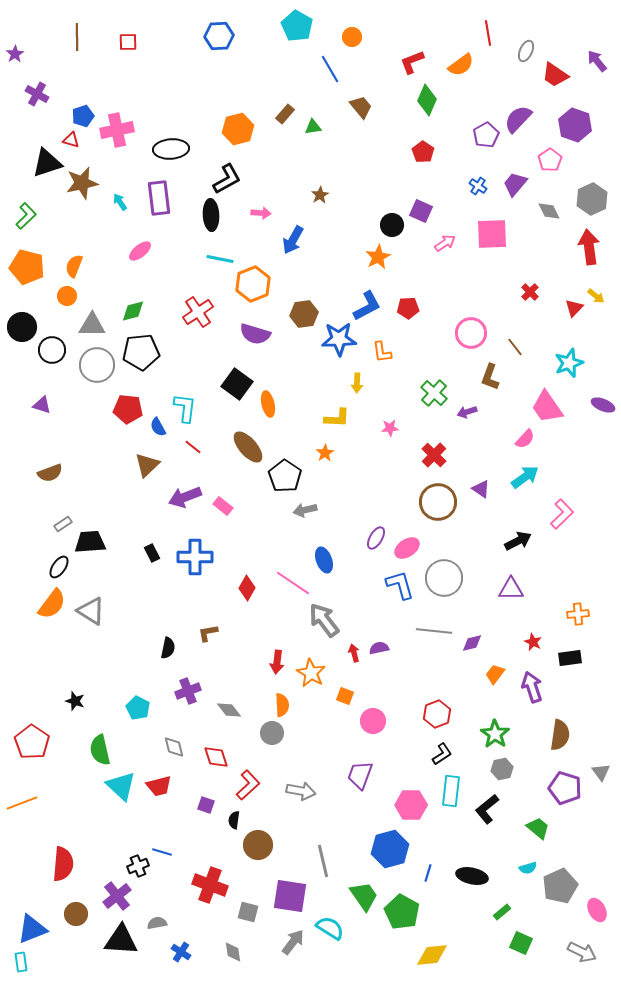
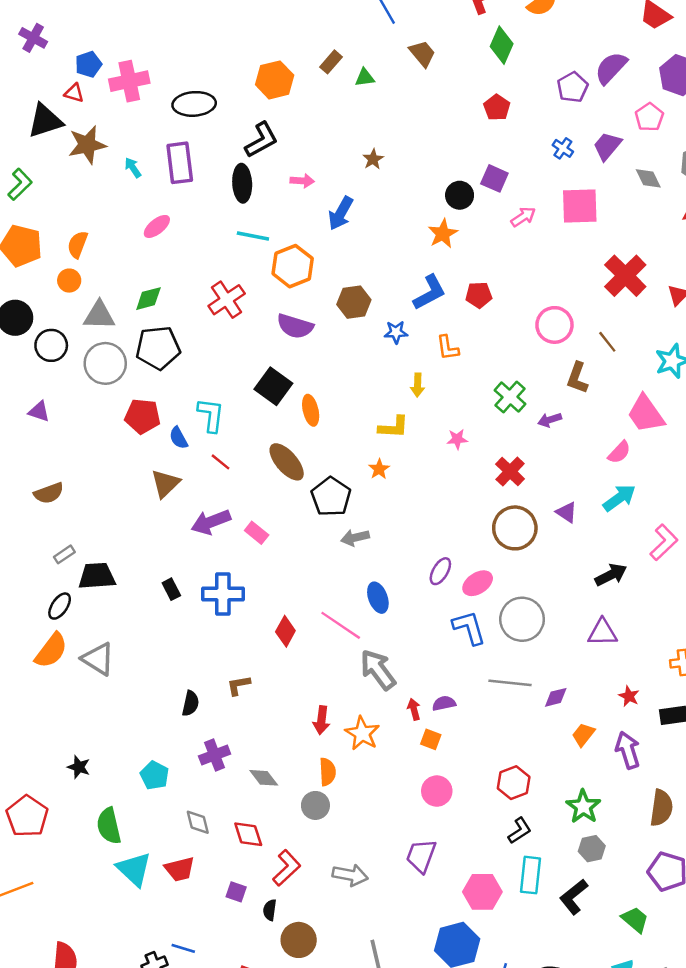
red cross: (530, 292) -> (625, 276), size x2.0
blue star: (339, 339) -> (396, 332), size x0.6
orange square: (345, 696) -> (431, 739), moved

